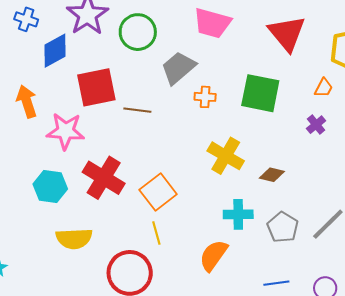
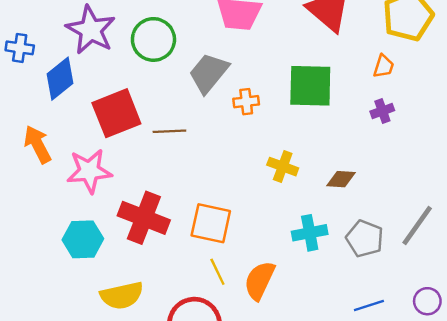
purple cross: (316, 125) -> (382, 111), turned 30
yellow cross: (226, 156) -> (283, 167), size x0.7
orange square: (158, 192) -> (211, 223), turned -30
orange semicircle: (213, 255) -> (260, 281), moved

